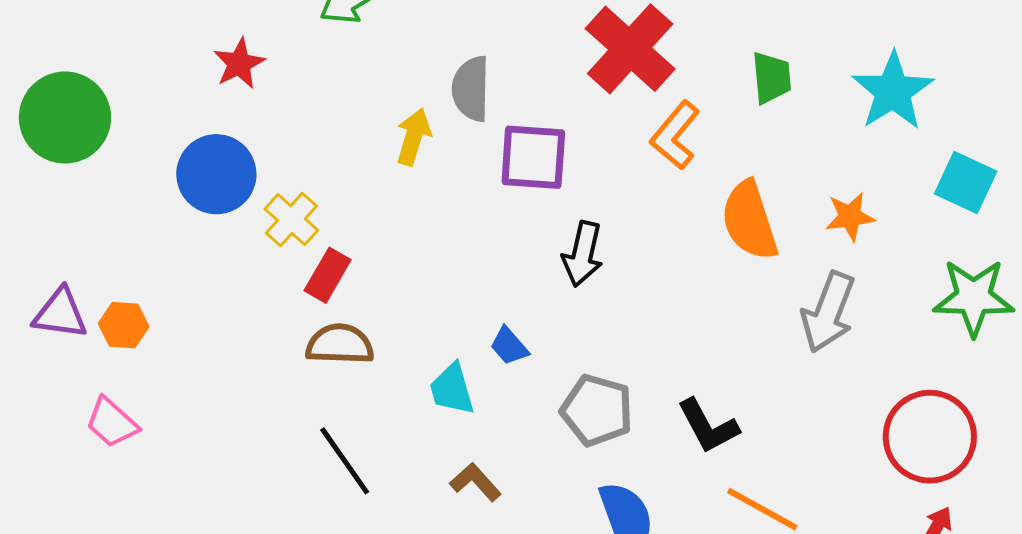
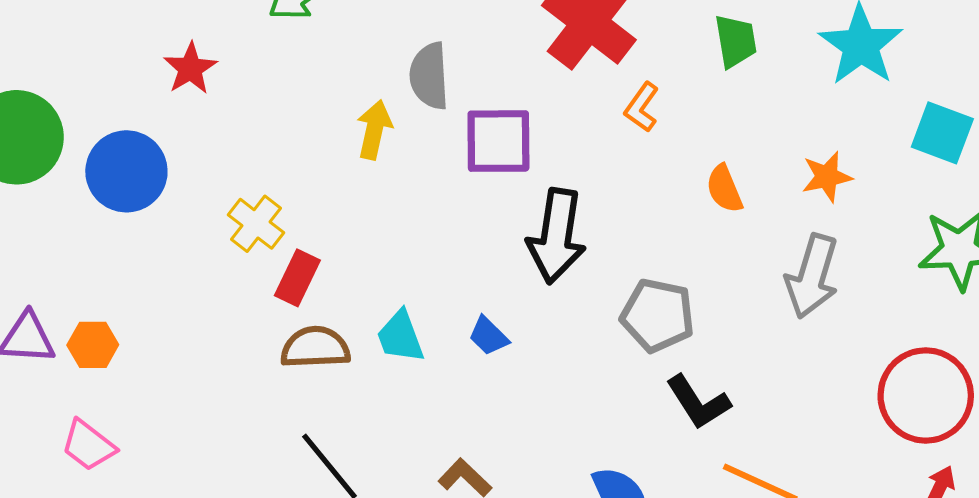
orange L-shape: (675, 135) -> (642, 107), size x0.7
blue circle: (216, 174) -> (126, 171), moved
orange semicircle: (749, 221) -> (724, 189), size x0.6
black arrow: (583, 254) -> (557, 236), size x1.4
cyan trapezoid: (452, 389) -> (400, 337), moved
gray pentagon: (597, 410) -> (658, 315), moved

